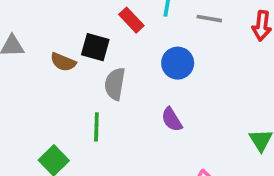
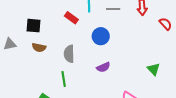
black square: (95, 47) -> (33, 26), moved
purple semicircle: (172, 119) -> (103, 67), turned -72

